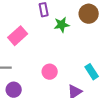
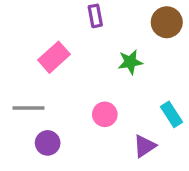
green star: (62, 25) -> (130, 62), moved

